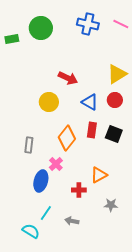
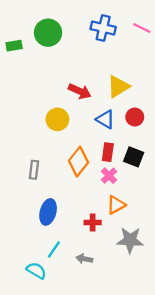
yellow triangle: (117, 74) -> (118, 87), moved
pink cross: (56, 164) -> (109, 176), moved
gray star: (111, 205) -> (130, 240), size x1.6

